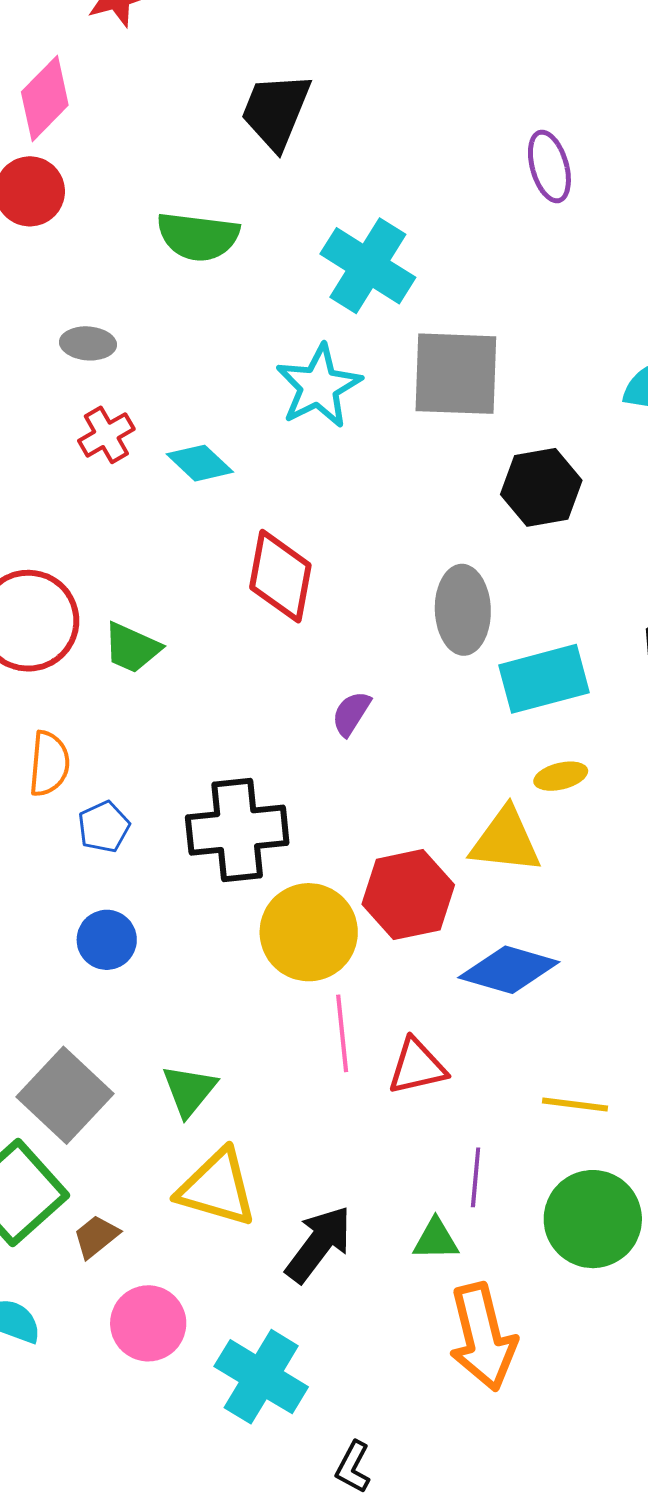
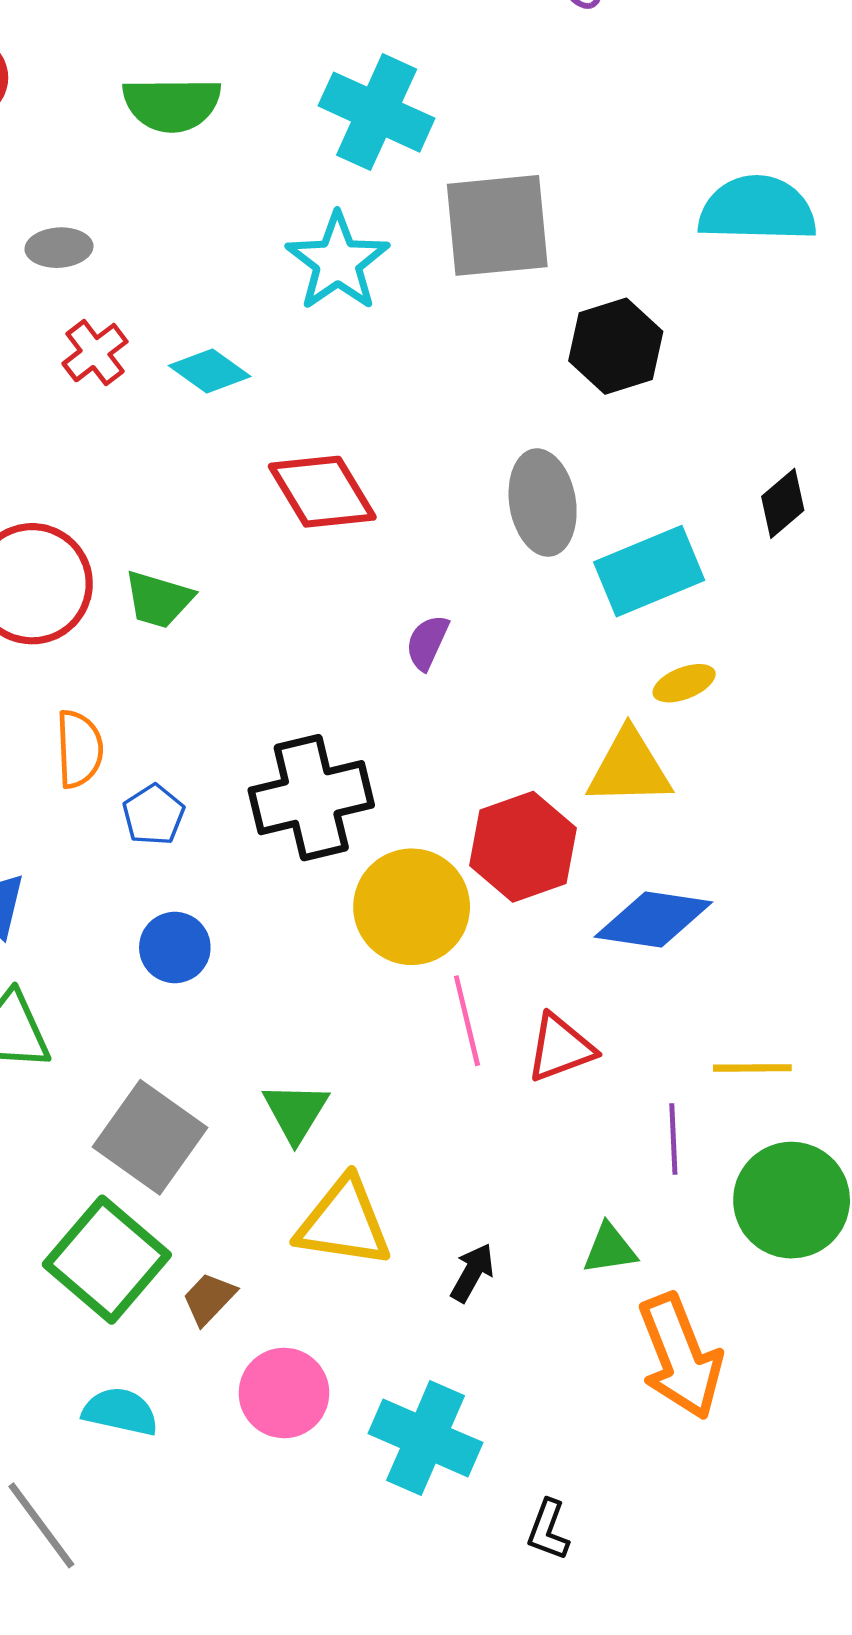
red diamond: (280, 576) -> (322, 492), turned -34
purple line: (476, 1177) -> (673, 1139), moved
black arrow: (319, 1244) -> (472, 1273), size x0.6

